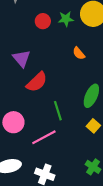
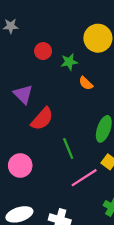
green star: (66, 19) -> (69, 62), moved
pink line: (44, 137) -> (84, 178), moved

